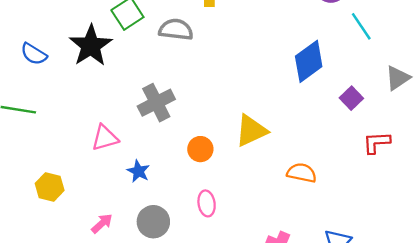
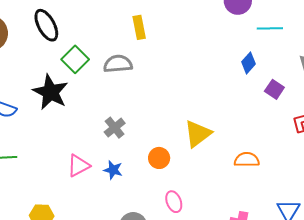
cyan line: (361, 26) -> (270, 28), turned -45
blue diamond: (309, 61) -> (248, 63), moved, size x0.6
gray cross: (156, 103) -> (115, 128), size x0.7
blue star: (138, 171) -> (113, 170), moved

